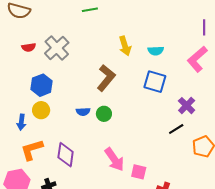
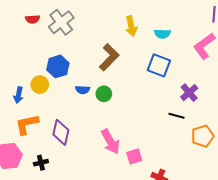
blue hexagon: (42, 85) -> (58, 66), moved
black line: (176, 129) -> (176, 116), turned 42
pink square: (139, 172) -> (134, 156), turned -35

